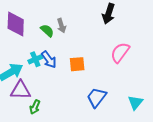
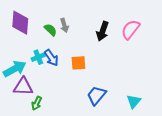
black arrow: (109, 14) -> (103, 31), moved
pink semicircle: (120, 52) -> (130, 29), moved

